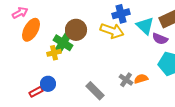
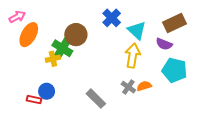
blue cross: (121, 14) -> (112, 18), moved, turned -30
cyan triangle: (145, 26) -> (137, 30), moved
yellow arrow: (112, 31) -> (133, 56), moved, turned -100
red rectangle: (36, 92) -> (34, 100), turned 40

